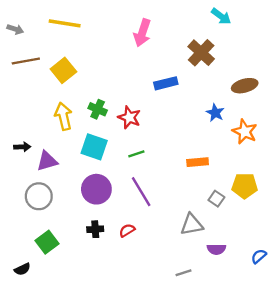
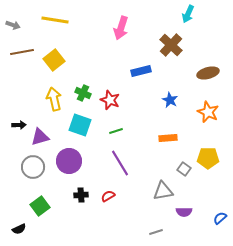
cyan arrow: (221, 16) -> (188, 14), turned 78
blue star: (215, 113) -> (170, 100), moved
purple circle: (96, 189) -> (69, 161), moved

